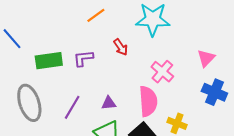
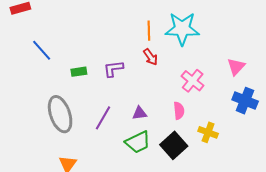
orange line: (96, 15) -> (149, 31), moved, turned -54
green rectangle: (49, 61) -> (79, 72), size x0.6
pink semicircle: (148, 101) -> (179, 111), size x0.6

